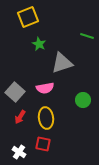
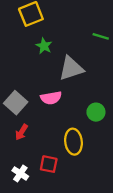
yellow ellipse: (46, 118) -> (73, 142), moved

